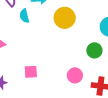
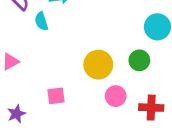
yellow circle: (65, 18) -> (98, 65), moved

